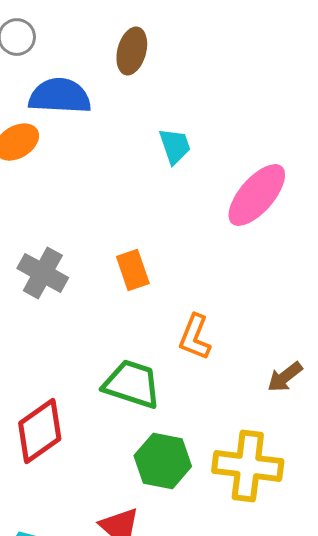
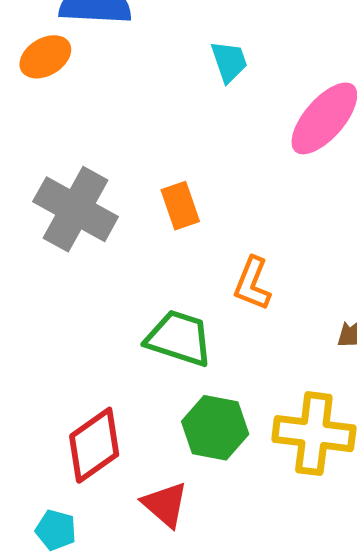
gray cross: (43, 273) -> (76, 209), size x1.4
red diamond: (40, 431) -> (94, 445), moved

